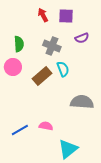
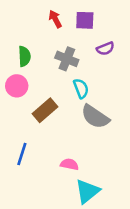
brown rectangle: (42, 76) -> (45, 110), moved
gray semicircle: (82, 102) -> (95, 117), moved, turned -150
pink semicircle: (46, 126) -> (69, 164), moved
blue line: (20, 130) -> (22, 154), moved, turned -42

